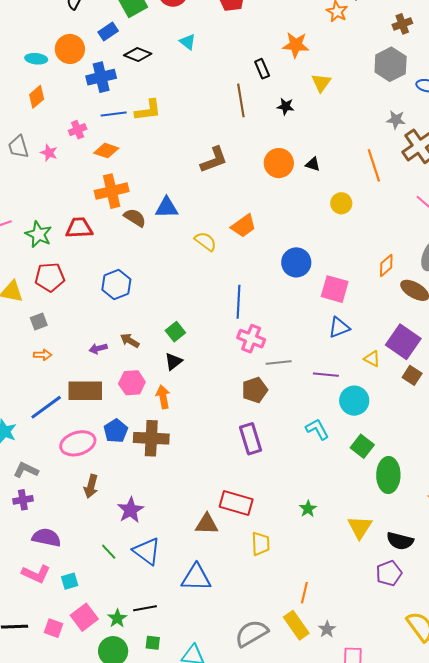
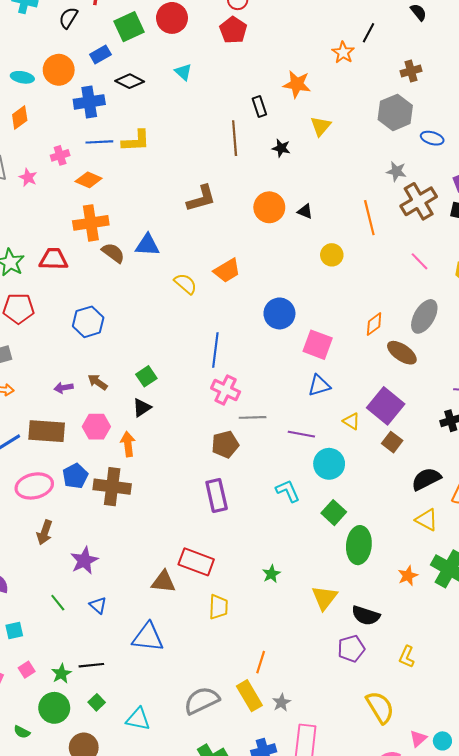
blue triangle: (147, 551) -> (98, 605), size x0.6
pink square: (84, 617) -> (27, 670), size x0.6
green square: (153, 643) -> (97, 702), turned 35

